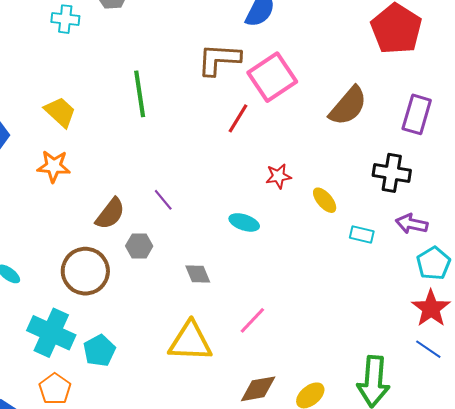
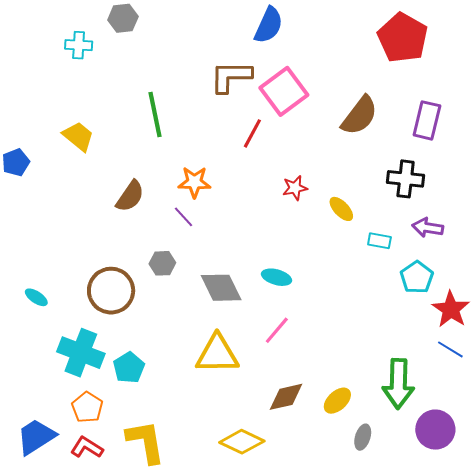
orange star: (54, 166) -> (194, 182), moved
brown semicircle: (110, 214) -> (130, 196), moved
cyan ellipse: (244, 222) -> (276, 277), moved
cyan pentagon: (434, 263) -> (417, 277), moved
gray diamond: (198, 274) -> (221, 288), size x1.6

